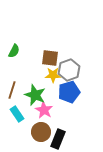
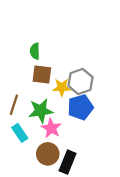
green semicircle: (14, 51) -> (35, 51), moved, turned 152
brown square: (50, 58) -> (42, 74), moved
green star: (35, 95) -> (41, 111), turned -30

